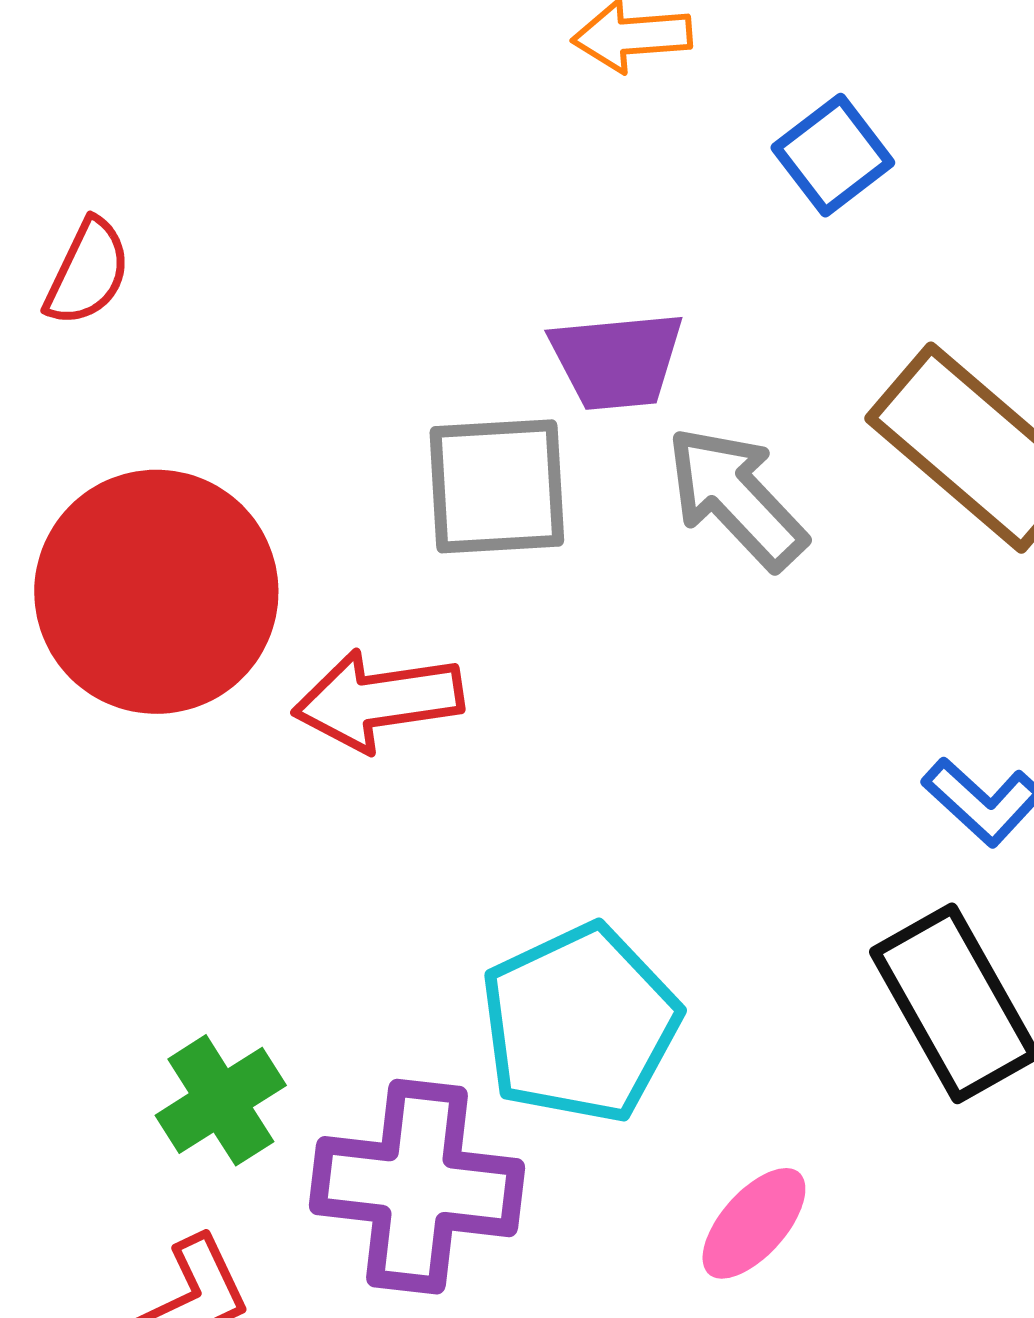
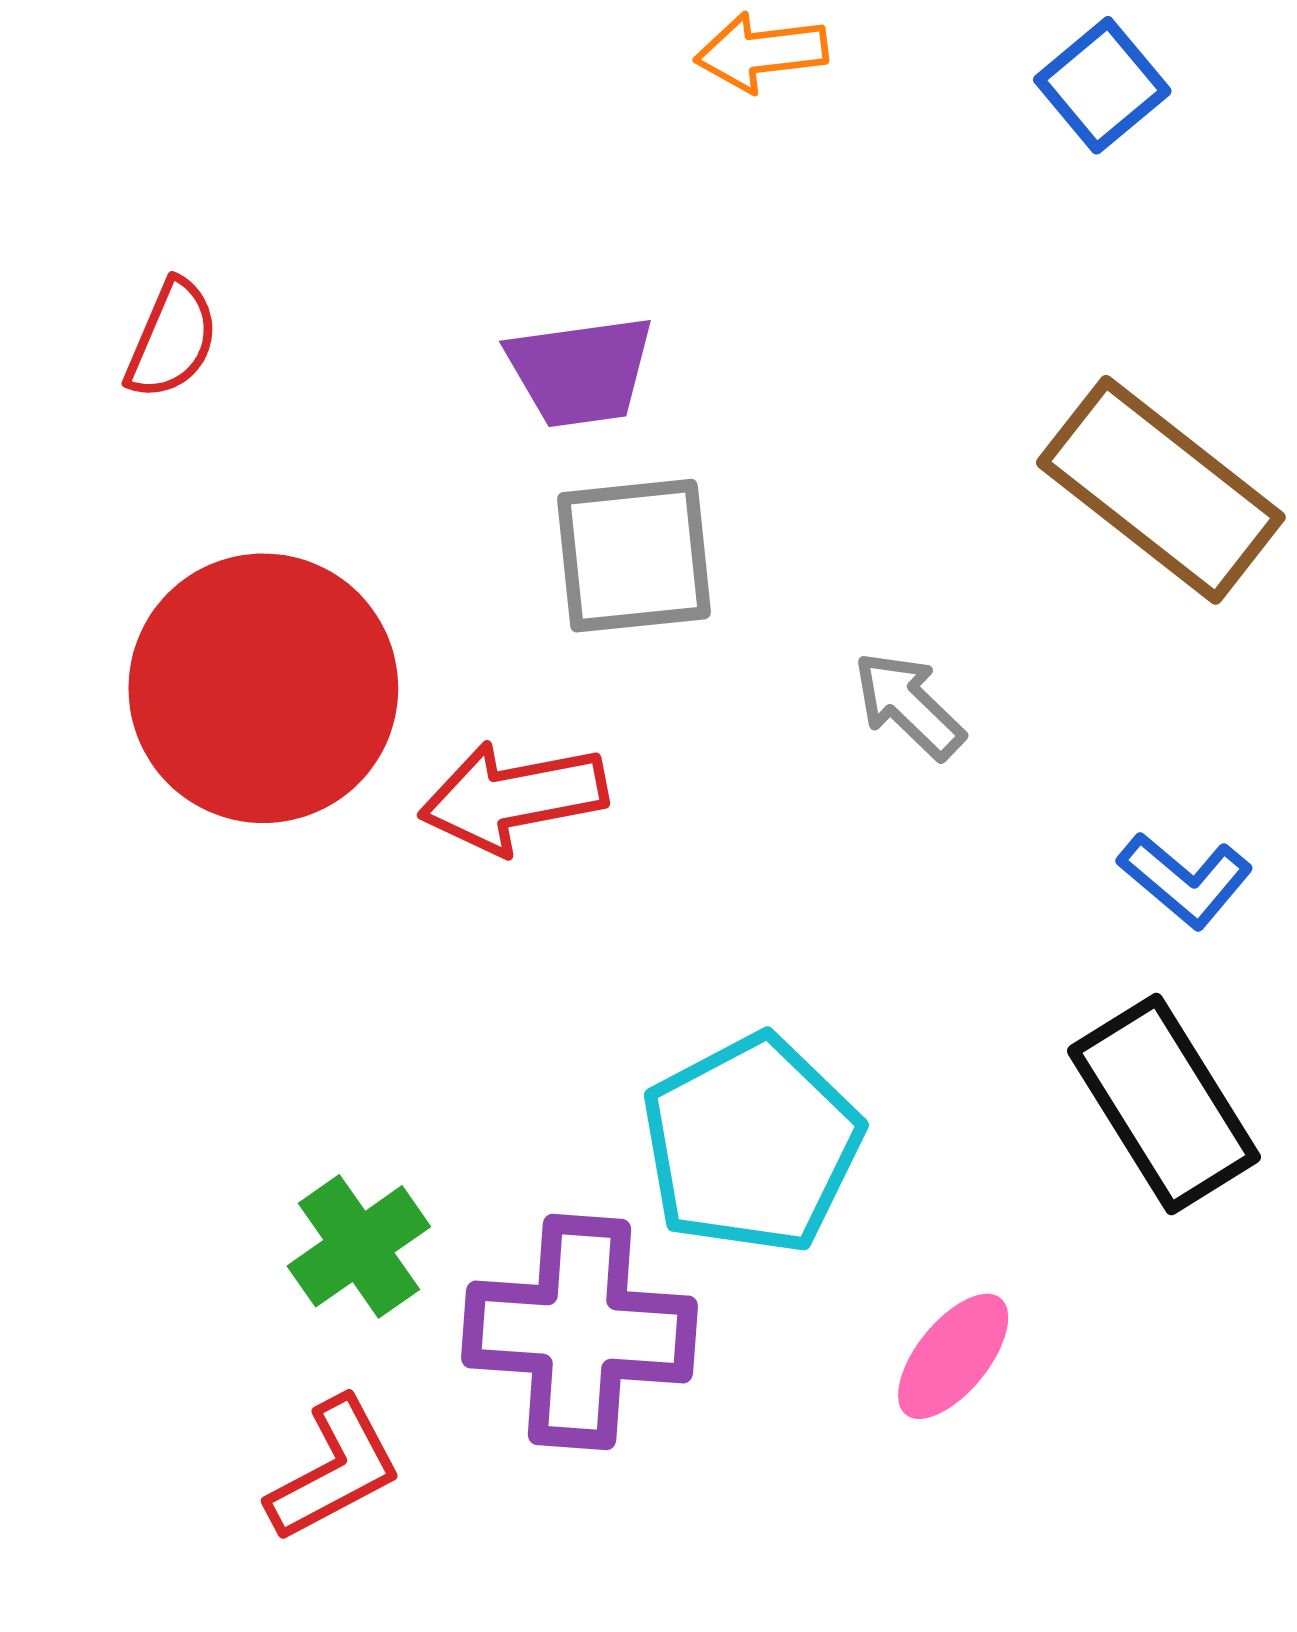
blue square: (833, 155) -> (1102, 85), moved
purple trapezoid: (617, 360) -> (580, 371), moved
gray arrow: (736, 498) -> (909, 705), moved, size x0.7

